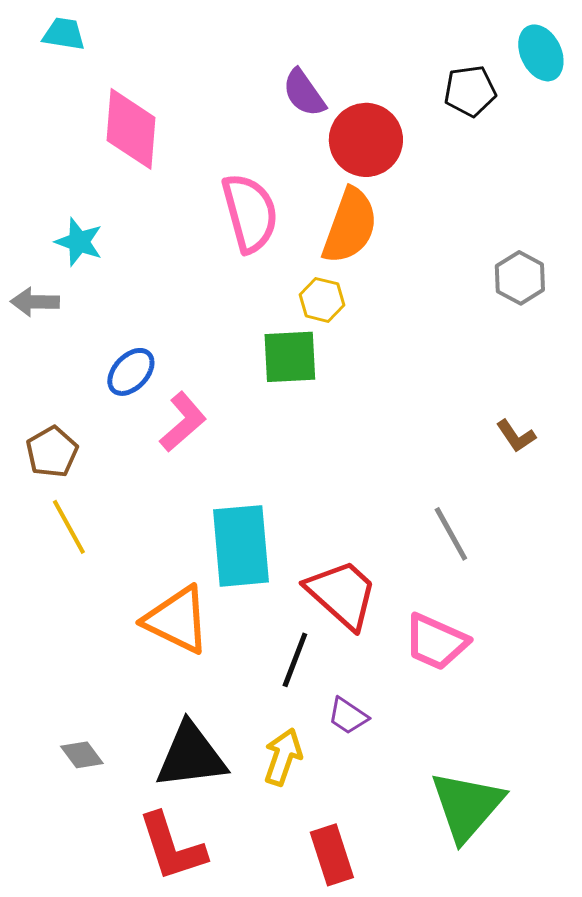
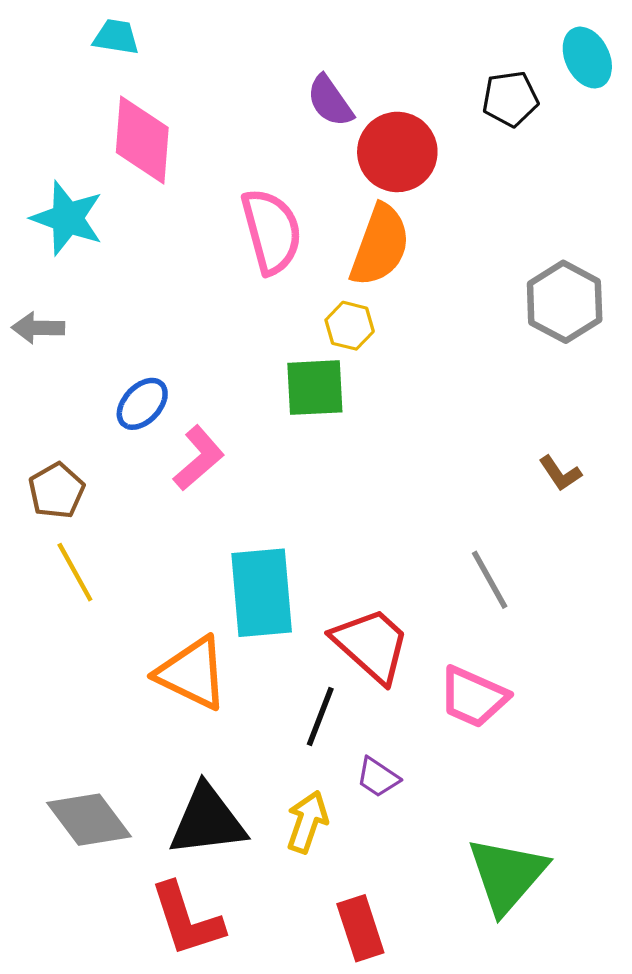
cyan trapezoid: (64, 34) -> (116, 37), moved
cyan star: (79, 242) -> (67, 218), moved, size x1.4
gray hexagon: (520, 278) -> (565, 302), size x1.4
gray diamond: (82, 755) -> (89, 820), size x1.8

